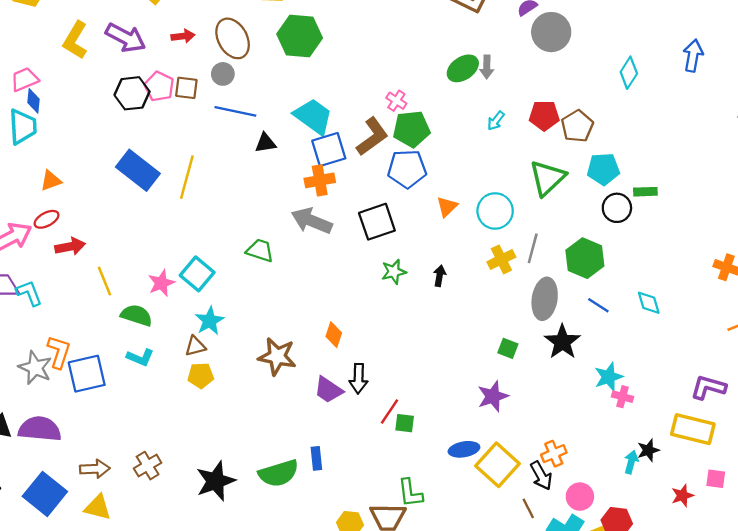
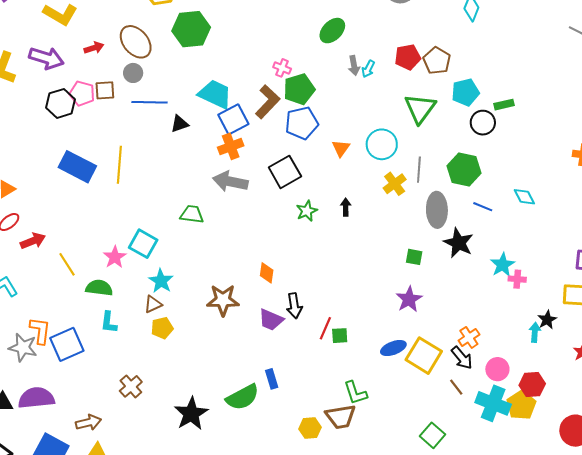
gray arrow: (487, 67) -> (354, 66), moved
cyan L-shape: (140, 357) -> (109, 322), turned 85
brown cross: (148, 466) -> (131, 386), moved

